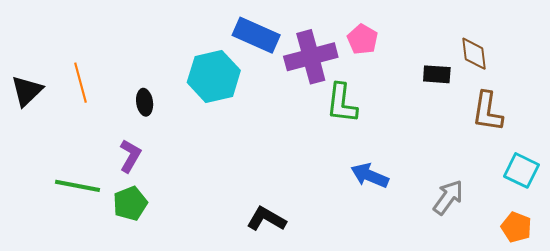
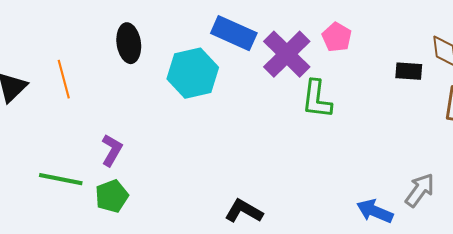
purple cross: (311, 57) -> (287, 54), turned -30
black ellipse: (145, 102) -> (129, 43), moved, size x1.5
blue arrow: (370, 176) -> (375, 211), moved

